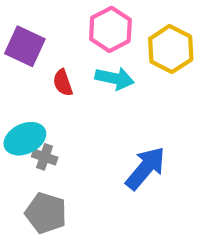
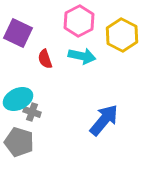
gray pentagon: (46, 213) -> (19, 142), moved

